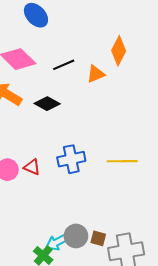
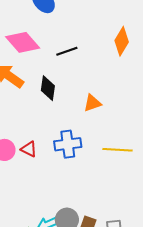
orange triangle: (96, 74) -> (92, 103), moved
black diamond: (47, 104) -> (48, 88), turned 65

